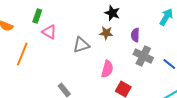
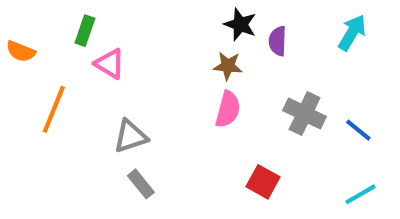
purple semicircle: (135, 35) -> (278, 41), moved
gray triangle: (81, 45) -> (131, 136), moved
pink semicircle: (107, 69) -> (228, 109), moved

